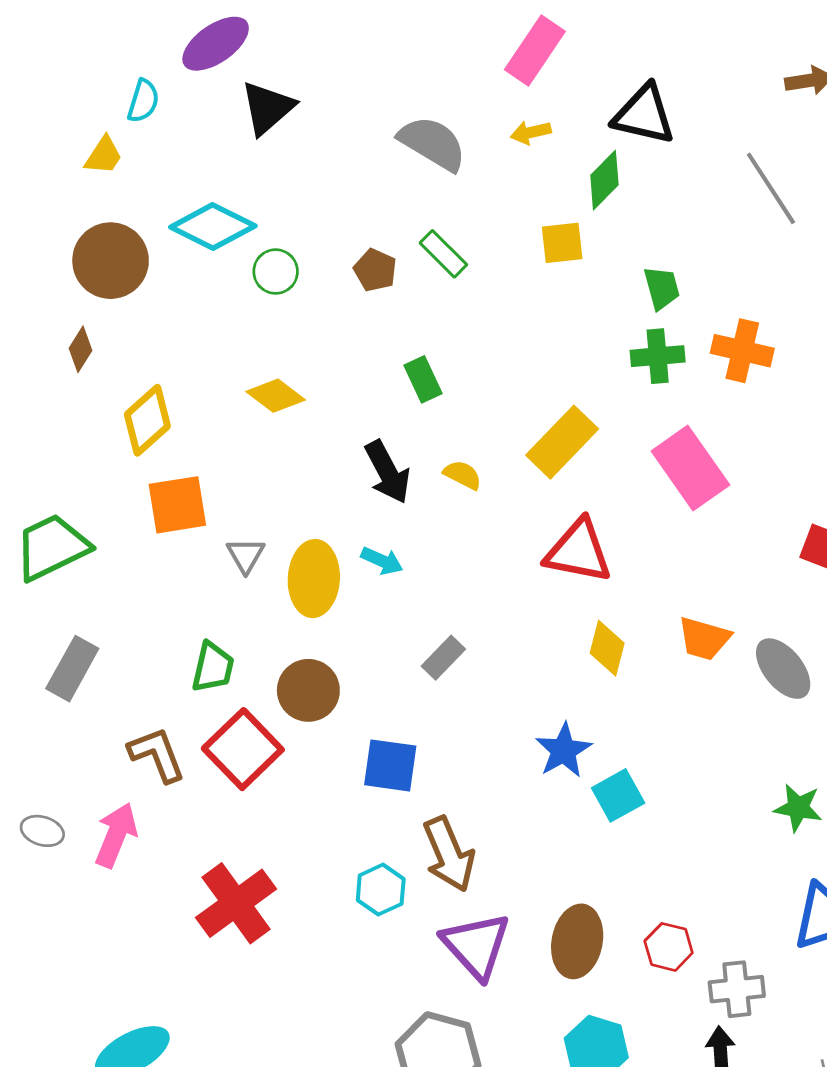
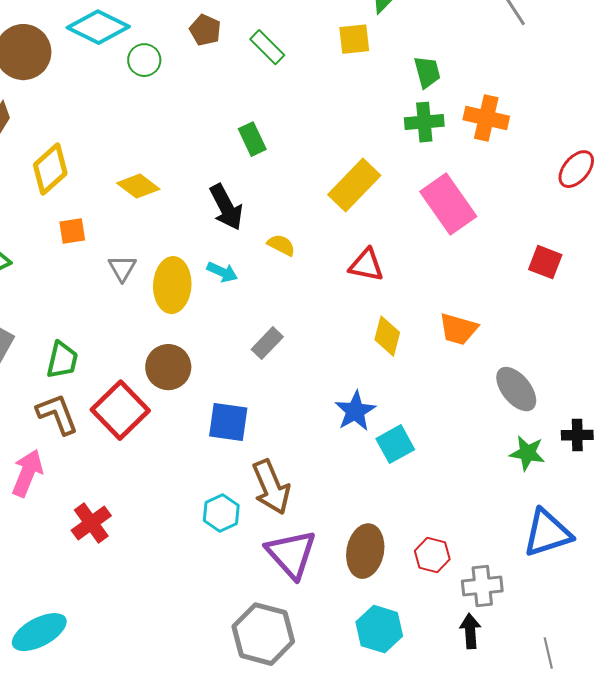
brown pentagon: (375, 270) -> (205, 30), moved
yellow diamond: (276, 396) -> (138, 186), moved
yellow semicircle: (463, 475) -> (281, 245), moved
orange square: (177, 505) -> (72, 231), size x0.6
red triangle: (579, 551) -> (366, 265), size x0.7
green trapezoid: (213, 667) -> (62, 360), moved
gray ellipse: (783, 669) -> (516, 389), moved
red cross: (236, 903) -> (91, 523), moved, size x0.7

